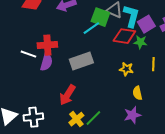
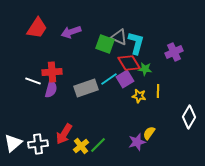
purple square: (146, 24) -> (125, 79), moved
cyan line: (91, 28) -> (109, 79), moved
red diamond: (124, 36) -> (129, 63), turned 50
yellow star: (126, 69) -> (139, 96), moved
yellow semicircle: (137, 93) -> (149, 133), moved, turned 48
red arrow: (67, 95) -> (64, 134), moved

